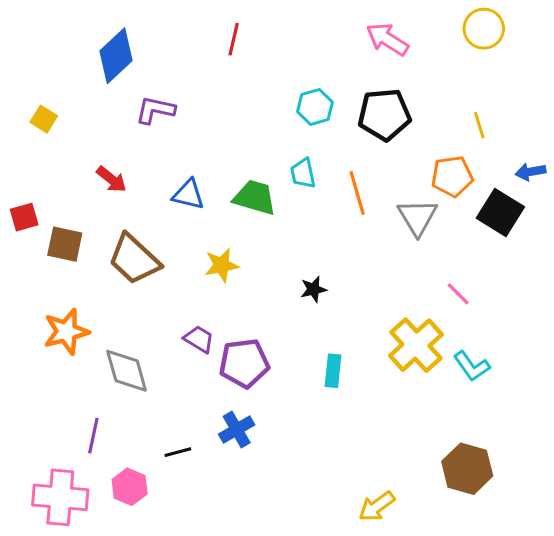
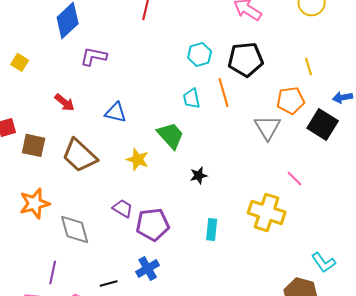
orange line: (357, 193) -> (224, 92), moved
green trapezoid: (255, 197) -> (171, 135), moved, turned 32
yellow star: (222, 265) -> (138, 159), turned 30
yellow cross: (416, 345) -> (267, 212), turned -30
cyan L-shape: (472, 366) -> (324, 262), moved

